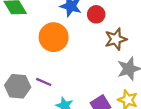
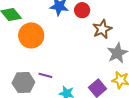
orange circle: (54, 37) -> (31, 35), moved

